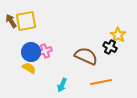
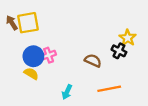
brown semicircle: (86, 56) -> (93, 61), size x0.7

